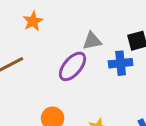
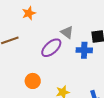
gray triangle: (92, 41) -> (67, 32), turned 40

